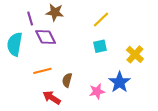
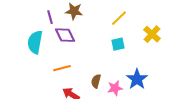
yellow cross: (135, 54) -> (152, 34), moved
brown semicircle: (67, 80) -> (96, 81), moved

